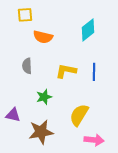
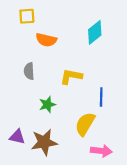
blue line: (94, 72) -> (101, 97), moved
purple triangle: (13, 115) -> (17, 137), moved

